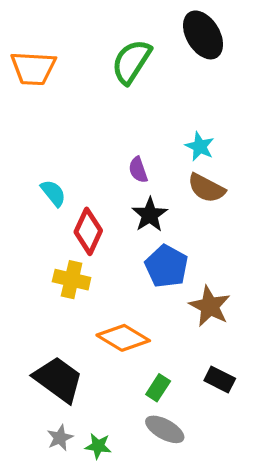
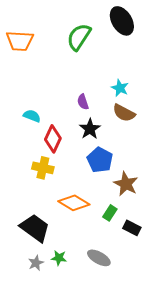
cyan semicircle: (53, 193) -> (32, 116), turned -30
green rectangle: (158, 388) -> (110, 213), moved
green star: (98, 446) -> (59, 258), moved

